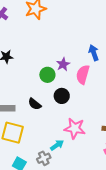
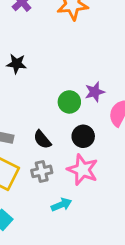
pink star: (75, 128) -> (83, 170), moved
gray cross: (44, 158) -> (42, 171), moved

